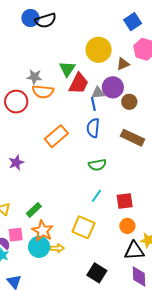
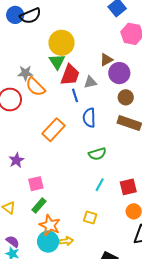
yellow circle: (99, 50) -> (62, 43), moved
brown triangle: (123, 64) -> (106, 60), moved
purple circle: (113, 87) -> (119, 73), moved
orange semicircle: (43, 92) -> (35, 87), turned 45
brown circle: (129, 102) -> (126, 97), moved
blue line: (93, 104) -> (75, 95), moved
yellow square: (83, 227) -> (90, 217), size x0.6
pink square: (16, 235) -> (36, 184), moved

